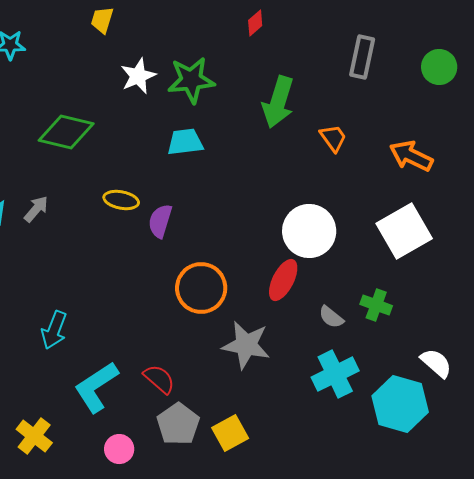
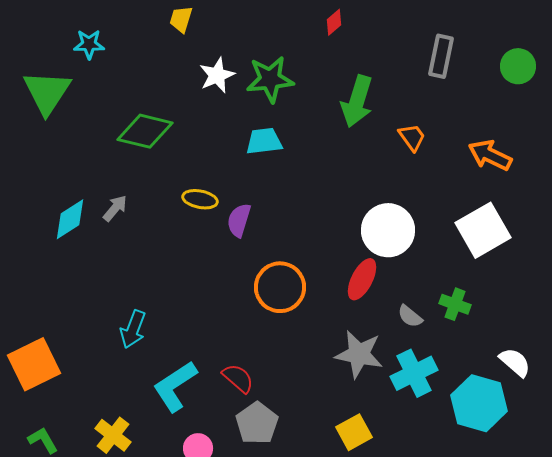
gray star: (246, 345) -> (359, 354), moved
yellow square: (230, 433) -> (354, 432), moved

